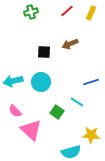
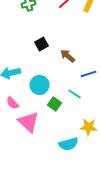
brown arrow: (70, 44) -> (68, 56), moved, turned 63
black square: (44, 52) -> (42, 44), turned -32
cyan circle: (41, 82) -> (40, 85), moved

